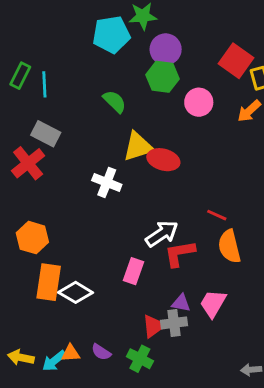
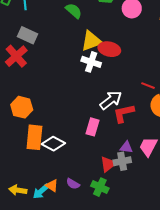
white cross: (107, 182) -> (91, 62), moved
orange triangle: (71, 353) -> (52, 186), turned 40

